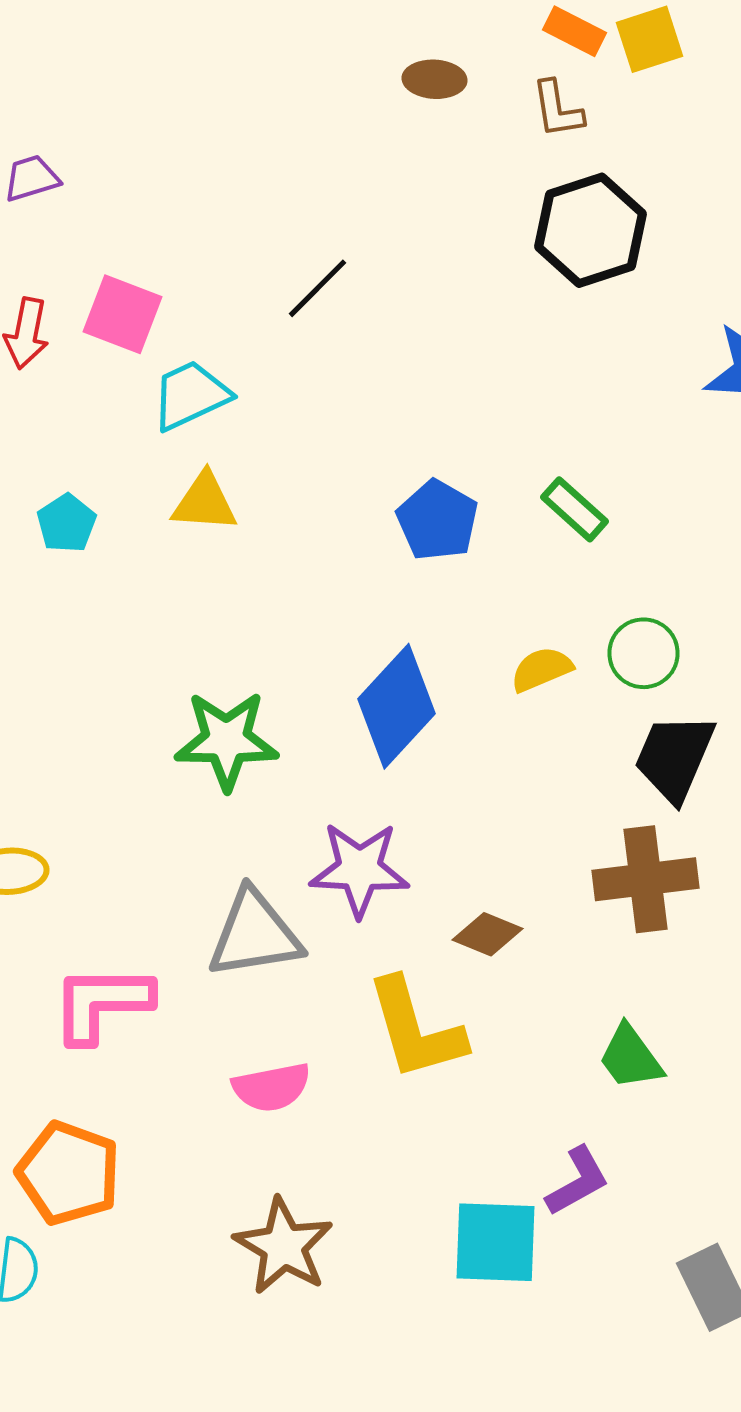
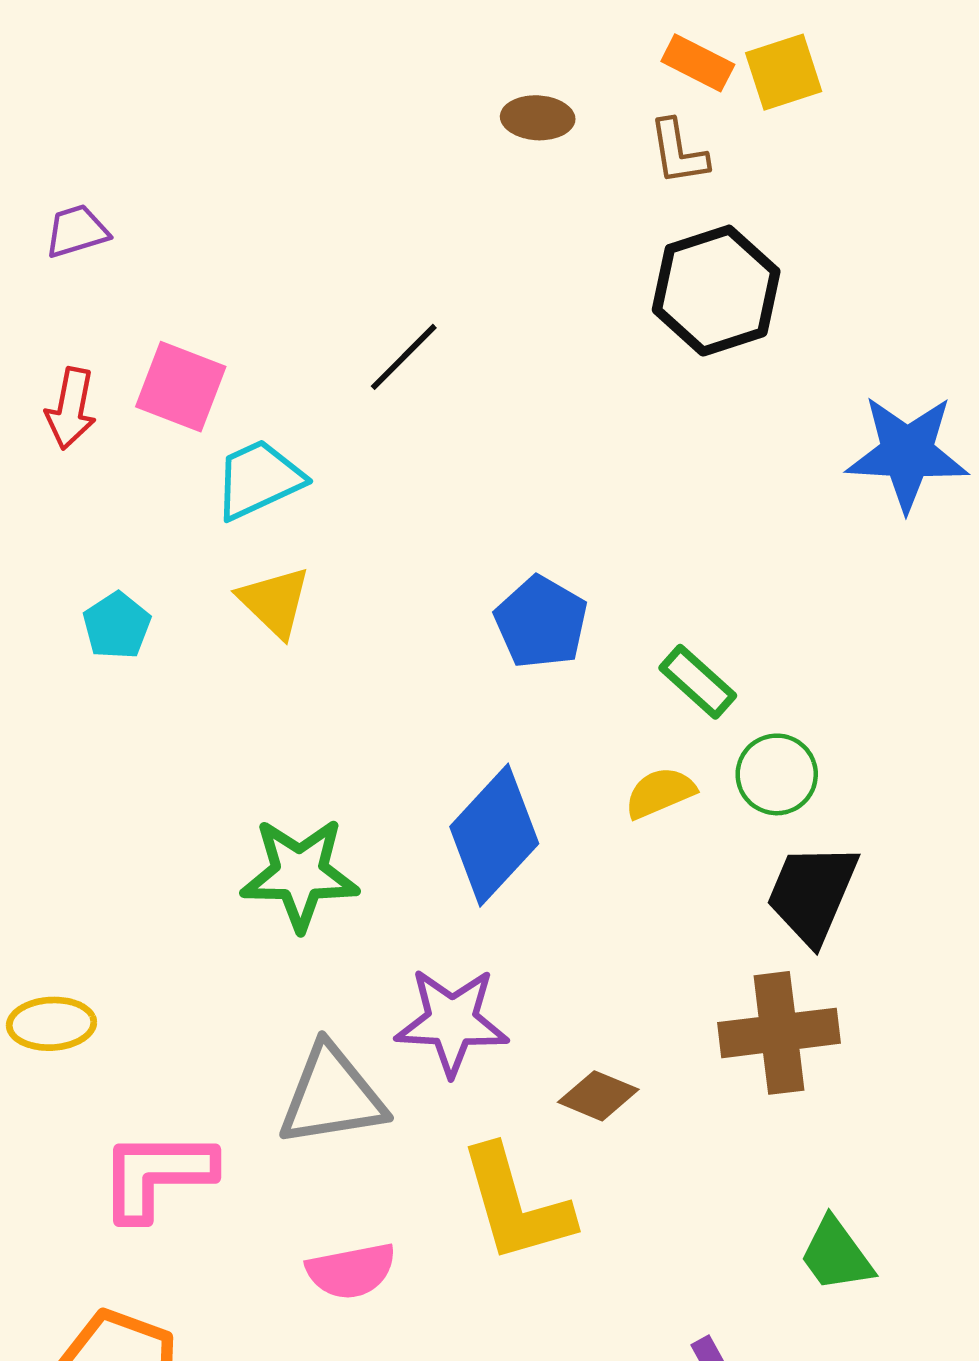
yellow triangle: (204, 502) -> (275, 602), turned 40
green rectangle: (574, 509) -> (698, 682), moved
green trapezoid: (630, 1057) -> (836, 1255), moved

